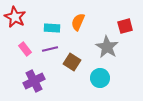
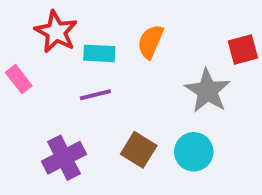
red star: (15, 17) -> (56, 32), moved
pink rectangle: (25, 49) -> (19, 79), moved
brown square: (72, 62) -> (139, 150), moved

